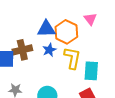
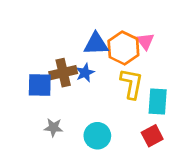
pink triangle: (90, 19) -> (145, 41), moved
blue star: (49, 50) -> (85, 73), moved

